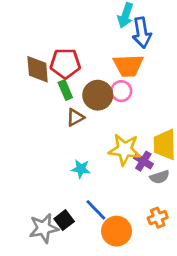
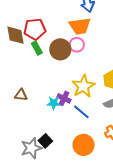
brown triangle: (75, 117) -> (21, 95), moved, turned 40
yellow star: (125, 150) -> (83, 86), turned -30
purple cross: (143, 161) -> (64, 98), moved
blue line: (96, 210) -> (81, 112), moved

